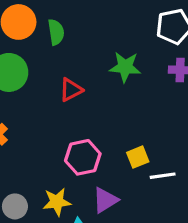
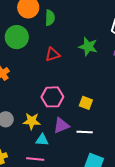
yellow square: (138, 157) -> (86, 103), turned 32
white line: (163, 176) -> (85, 132), moved

